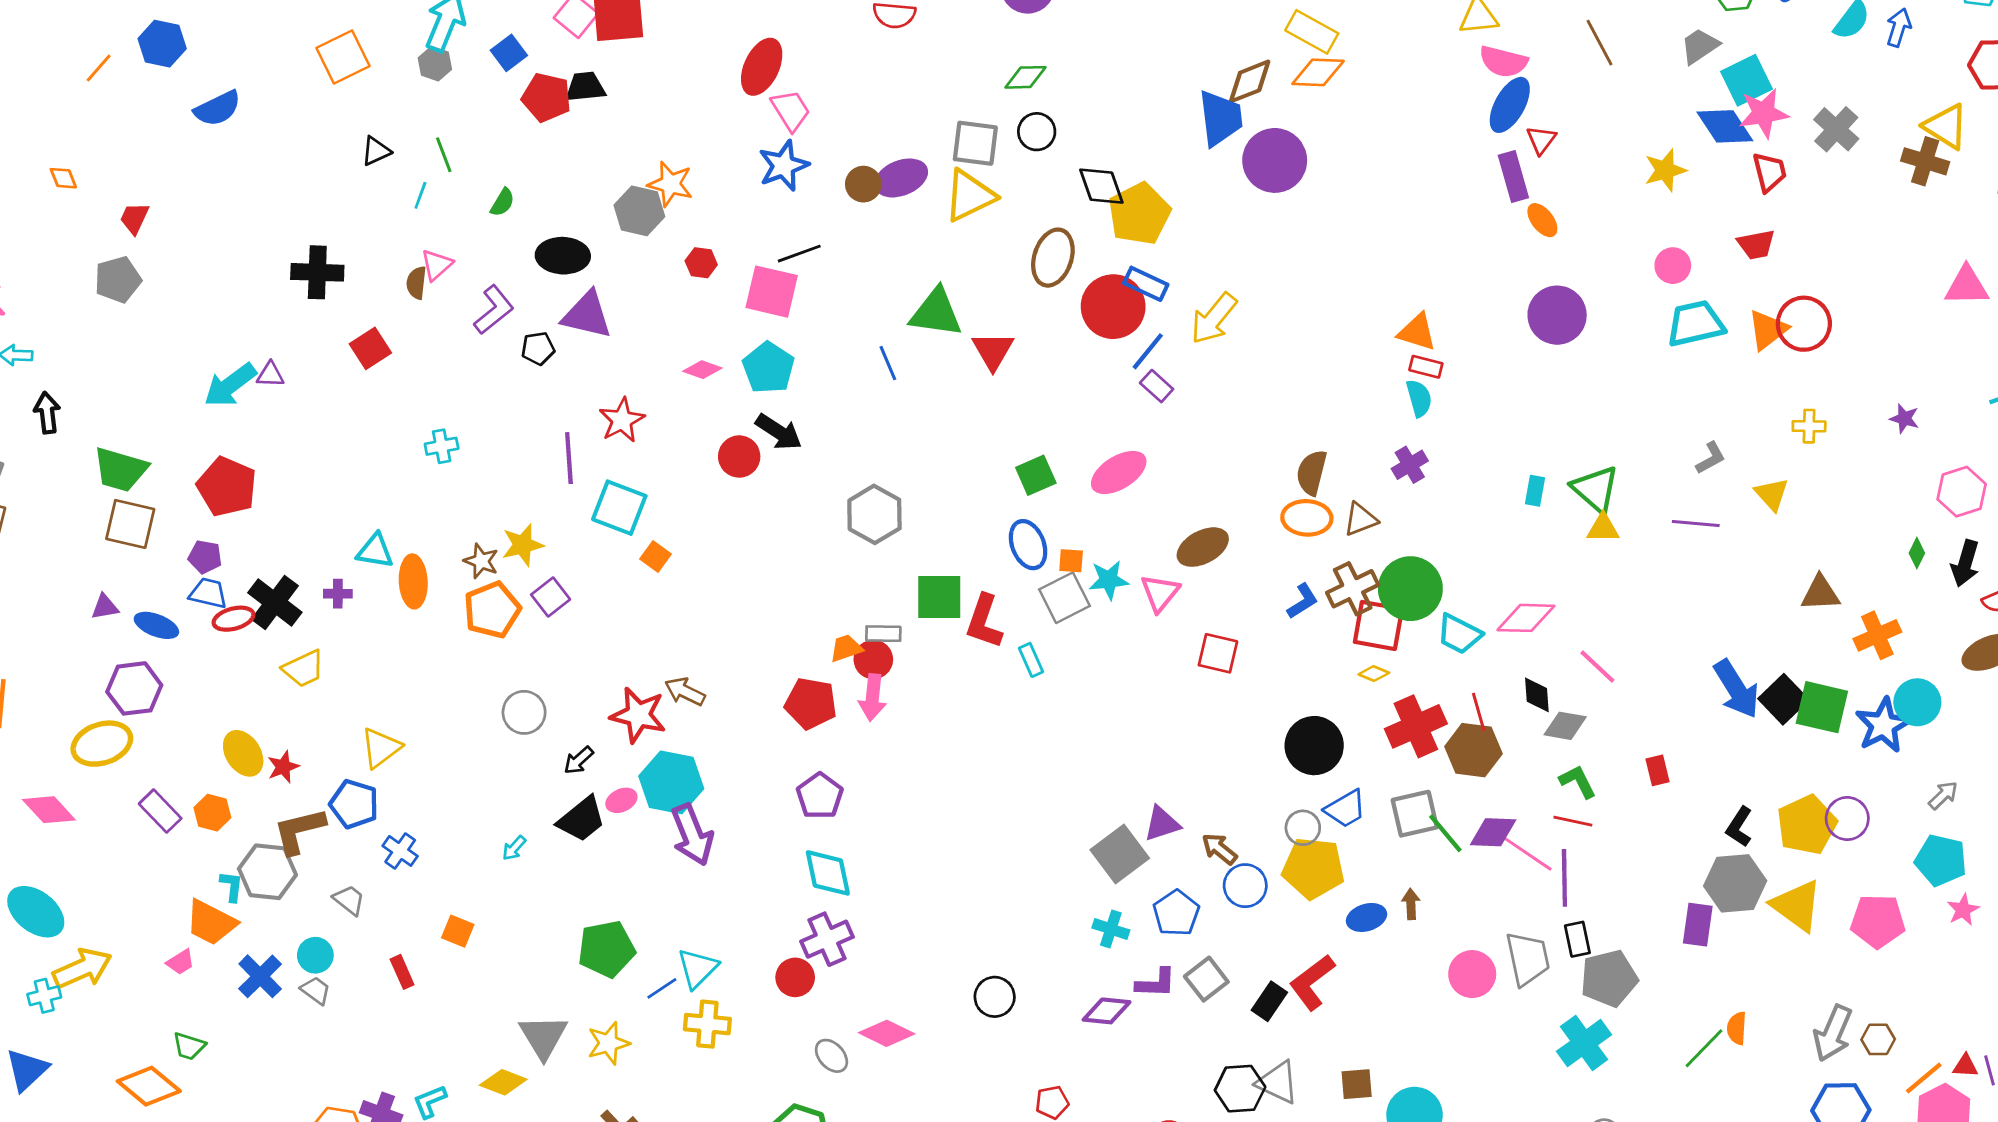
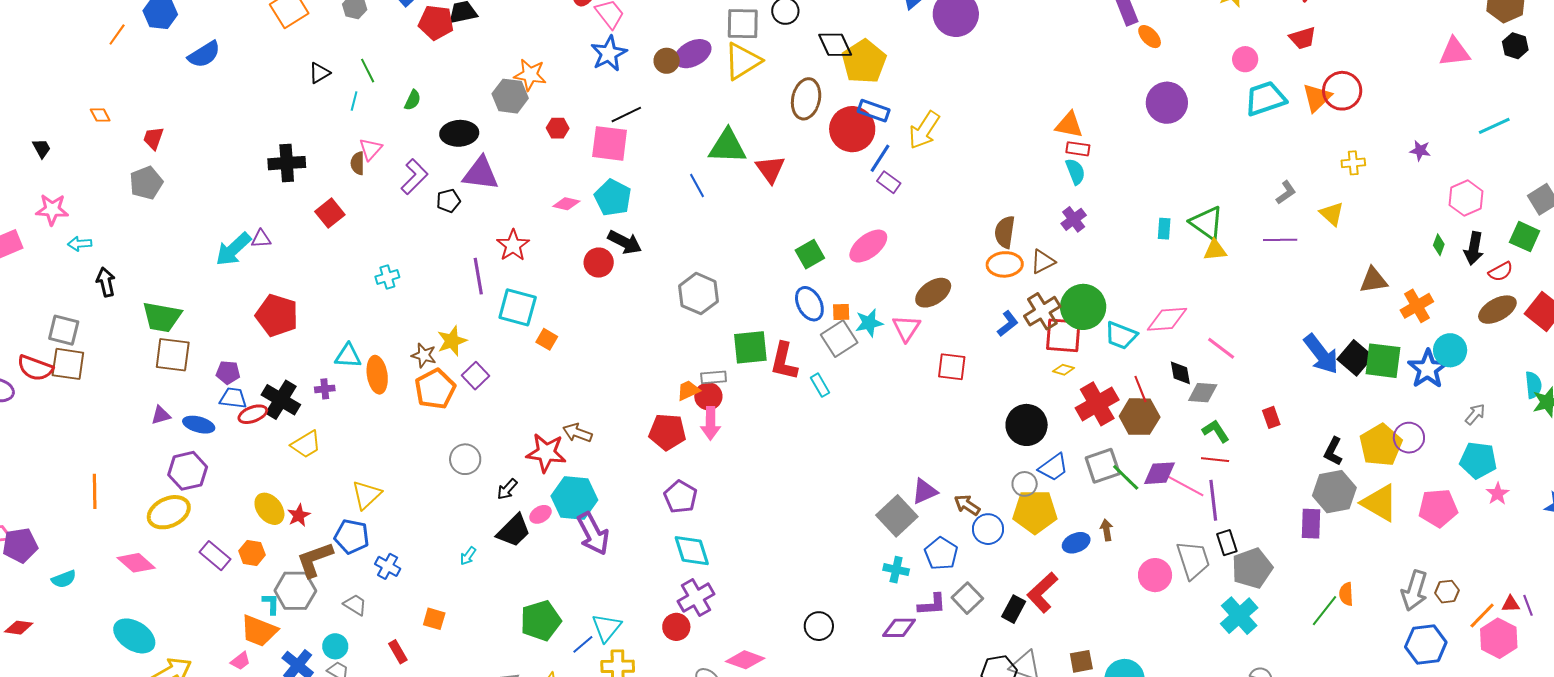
red pentagon: (227, 487) -> (277, 315), moved

